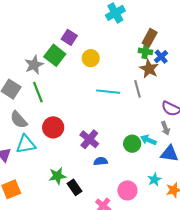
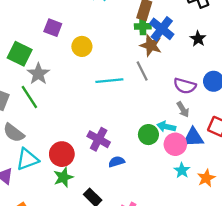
green square: (55, 55) -> (20, 54), moved
blue cross: (161, 57) -> (162, 29), size x1.5
gray star: (34, 65) -> (38, 74), moved
red circle: (53, 127) -> (62, 154), moved
green star: (57, 176) -> (63, 177), moved
pink circle: (127, 190) -> (175, 144), moved

